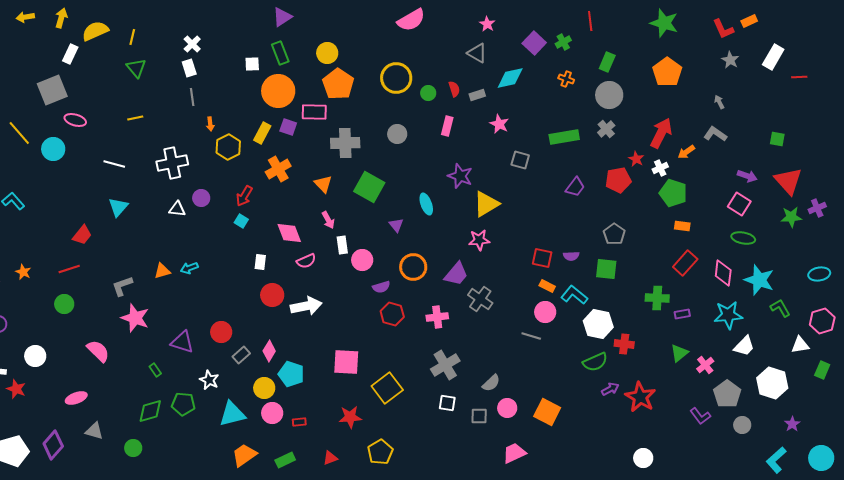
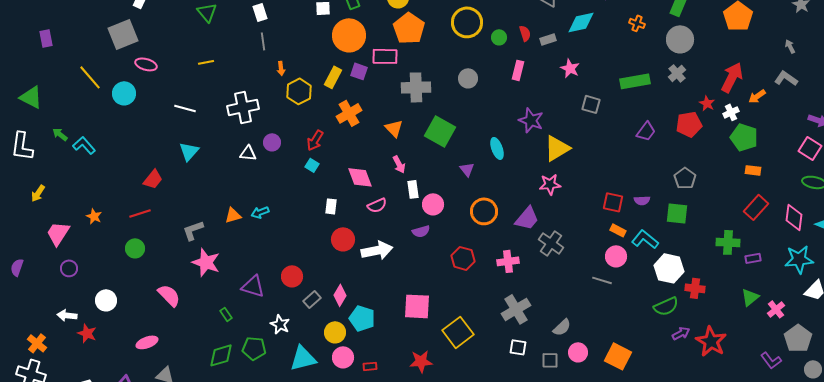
purple semicircle: (381, 287) -> (421, 231), moved

